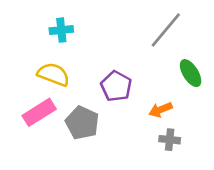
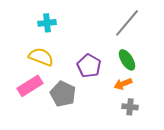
green ellipse: (191, 73) -> (127, 60), moved

